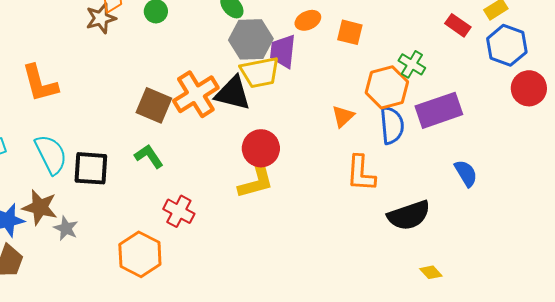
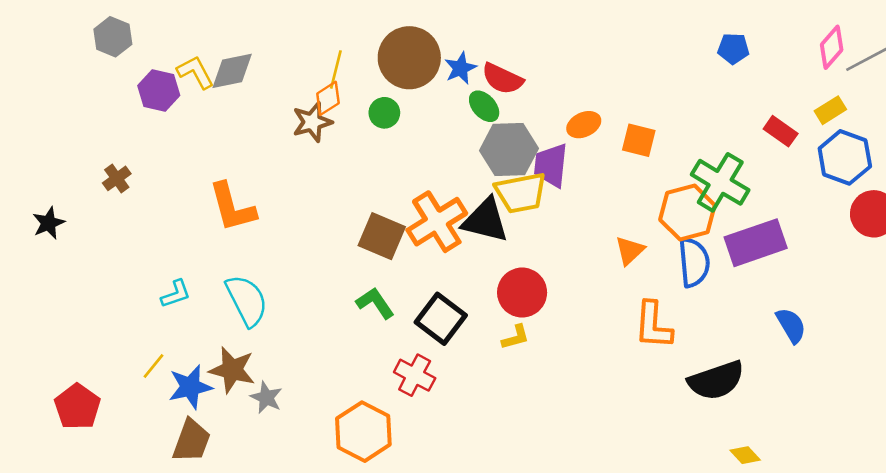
green cross: (412, 64) -> (720, 182), size x1.6
black square: (91, 168) -> (441, 319), moved, turned 33
yellow L-shape: (256, 182) -> (516, 337), size x0.6

